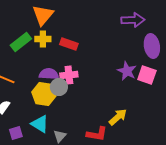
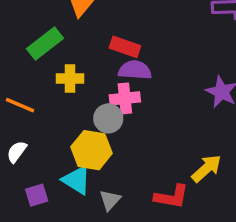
yellow cross: (43, 39) -> (70, 78), moved
purple semicircle: (49, 74) -> (135, 70), moved
yellow hexagon: (44, 94) -> (92, 150), moved

